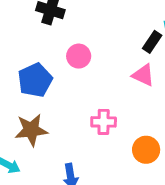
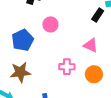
pink triangle: (143, 75) -> (91, 45), moved
orange circle: (146, 150) -> (94, 74), moved

